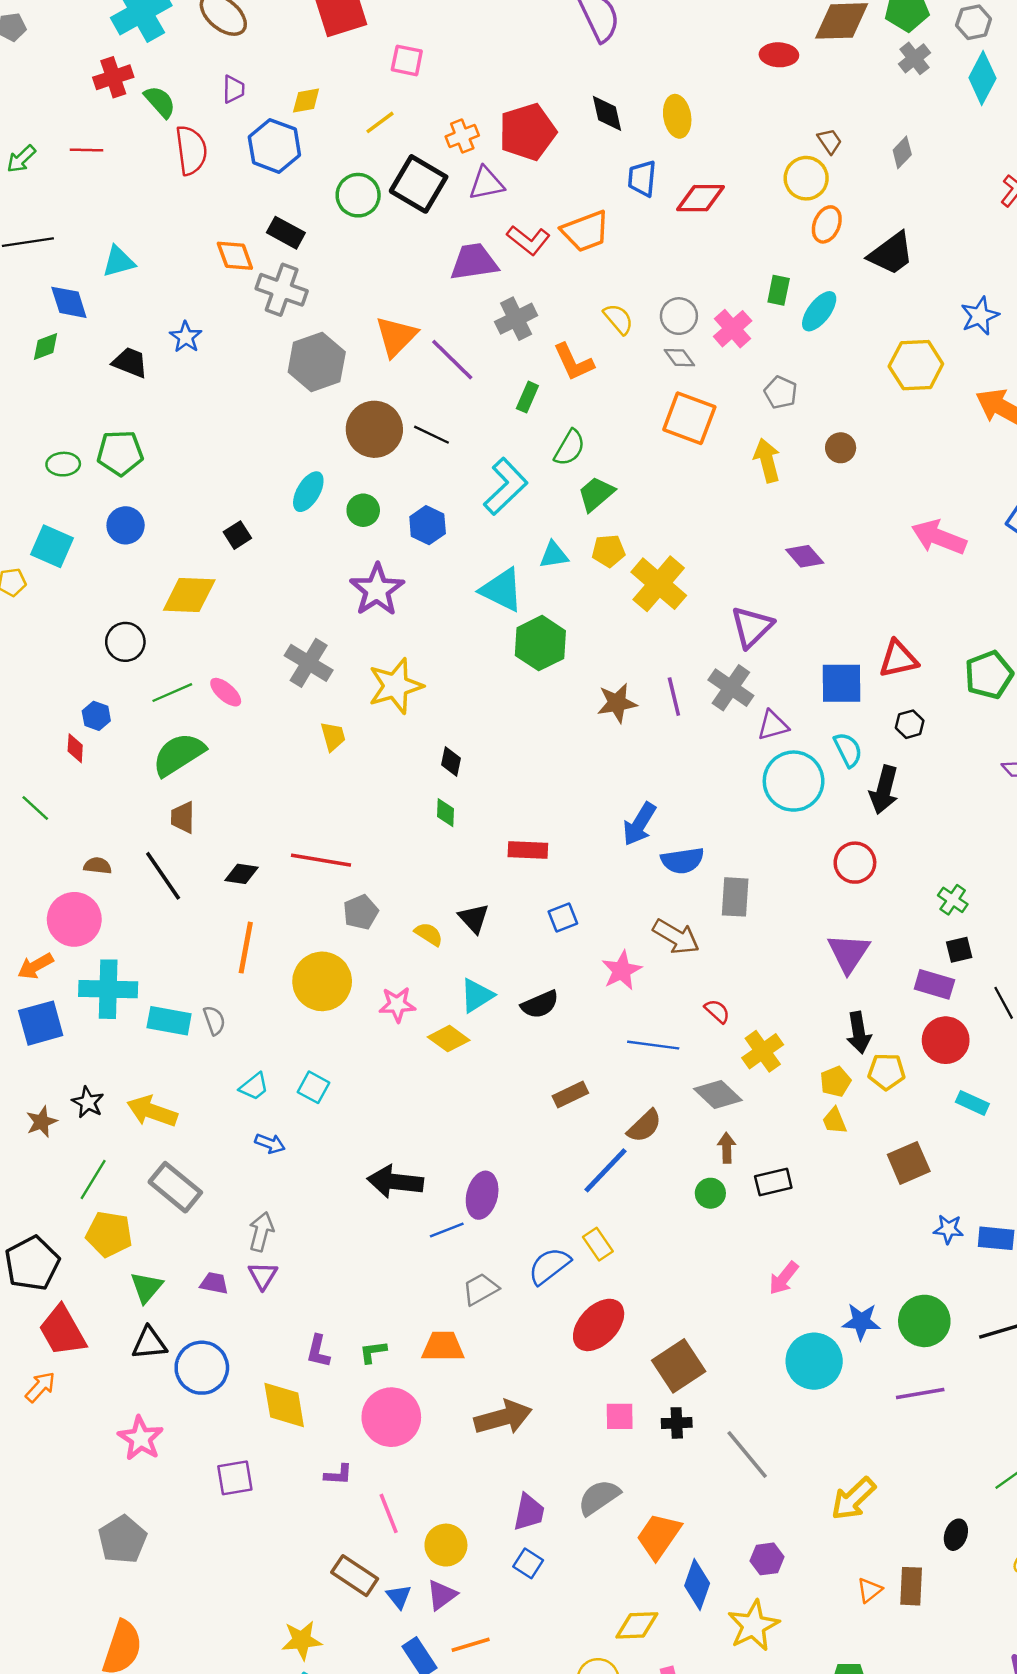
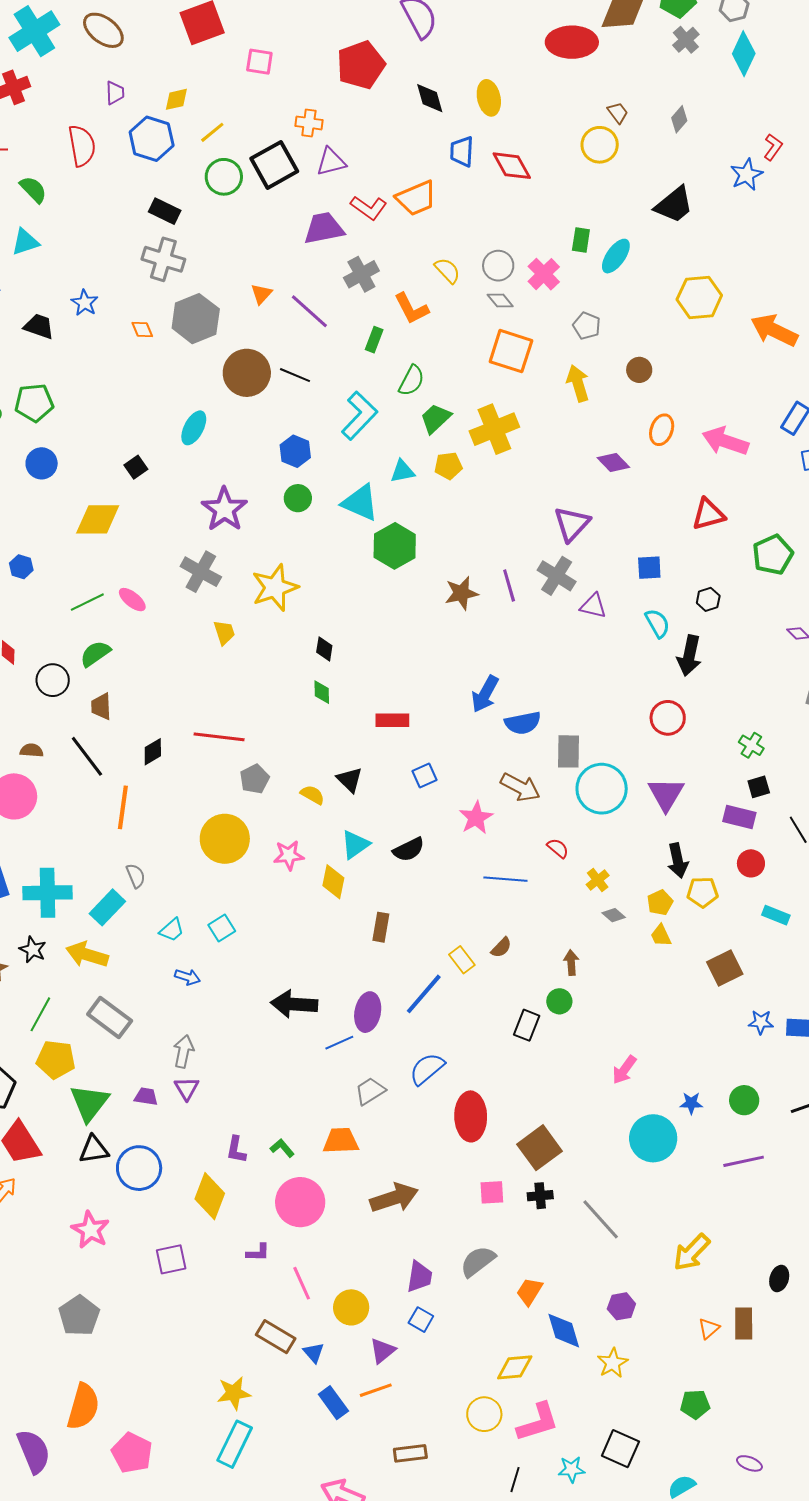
red ellipse: (779, 55) -> (572, 42), size x1.6
green semicircle: (160, 102) -> (33, 189), moved
yellow line: (380, 122) -> (212, 132), moved
red pentagon: (528, 132) -> (361, 65), moved
orange cross: (462, 136) -> (309, 123), turned 32
black square: (419, 184) -> (274, 165), turned 33
red diamond: (700, 198) -> (512, 166), turned 63
orange ellipse: (827, 224) -> (662, 430), moved
orange diamond: (235, 256) -> (142, 330), moved, size x0.7
blue star: (980, 316) -> (747, 175), moved
orange triangle: (396, 336) -> (261, 294), size x0.6
green circle: (363, 510) -> (298, 498), moved
yellow cross: (659, 584) -> (494, 429), moved, turned 30
purple star: (377, 590) -> (224, 509), moved
black circle: (125, 642) -> (53, 680), moved
red triangle: (898, 659) -> (708, 514), moved
blue square: (841, 683) -> (649, 568), size x0.7
blue hexagon: (96, 716) -> (21, 567), moved
purple triangle: (773, 725) -> (593, 606), turned 32
green semicircle: (179, 754) -> (95, 654), size x0.7
cyan circle: (794, 781) -> (602, 789), moved
black diamond: (242, 874) -> (153, 752), turned -36
orange line: (246, 948) -> (123, 807), moved
cyan cross: (108, 989) -> (48, 893), moved
cyan rectangle: (169, 1021) -> (107, 907), moved, turned -54
yellow diamond: (449, 1039) -> (333, 882), turned 68
red circle: (946, 1040) -> (751, 863), size x0.7
yellow cross: (763, 1051) -> (598, 880), size x0.7
cyan square: (314, 1087) -> (222, 928), turned 32
gray diamond: (718, 1094) -> (614, 915), moved, size x0.6
brown rectangle: (570, 1095) -> (381, 927), moved, turned -52
brown semicircle: (644, 1126) -> (501, 947), size x0.7
blue line: (606, 1170) -> (424, 994), moved
black rectangle: (773, 1182) -> (527, 1025), moved, turned -52
yellow rectangle: (598, 1244) -> (462, 960), moved
green triangle: (146, 1287) -> (89, 1103), size x1.4
blue star: (861, 1321) -> (691, 1103), size x0.7
green circle: (924, 1321) -> (744, 1100), size x0.7
red ellipse: (599, 1325) -> (471, 1116), turned -42
green L-shape: (373, 1352) -> (282, 1148), turned 60
yellow diamond: (284, 1405) -> (210, 1196), turned 33
orange trapezoid: (659, 1536) -> (530, 1291), size x0.7
blue diamond: (697, 1584) -> (564, 1331), turned -33
purple triangle: (442, 1595) -> (383, 1351), moved
yellow star: (753, 1626) -> (613, 1363), size x0.7

